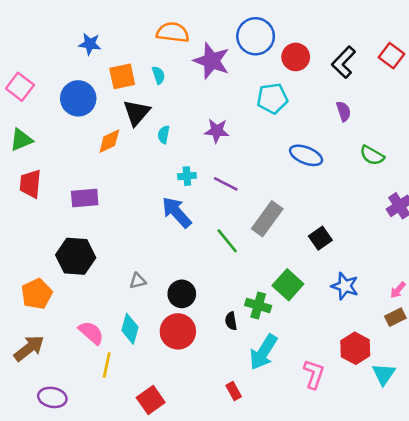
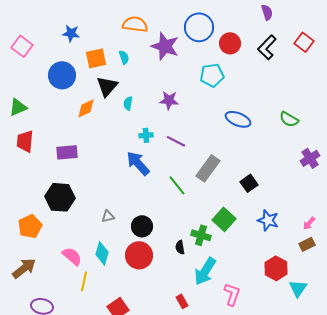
pink square: (20, 87) -> (22, 46), moved
purple semicircle: (344, 111) -> (267, 12), moved
pink L-shape: (314, 374) -> (232, 294), moved

